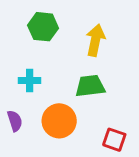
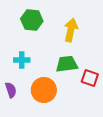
red square: (114, 140) -> (90, 78), moved

